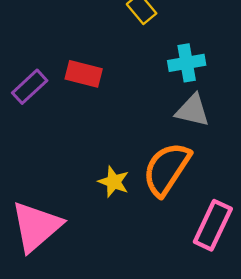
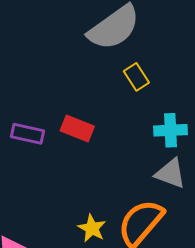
purple rectangle: (30, 87) -> (28, 134), turned 48

